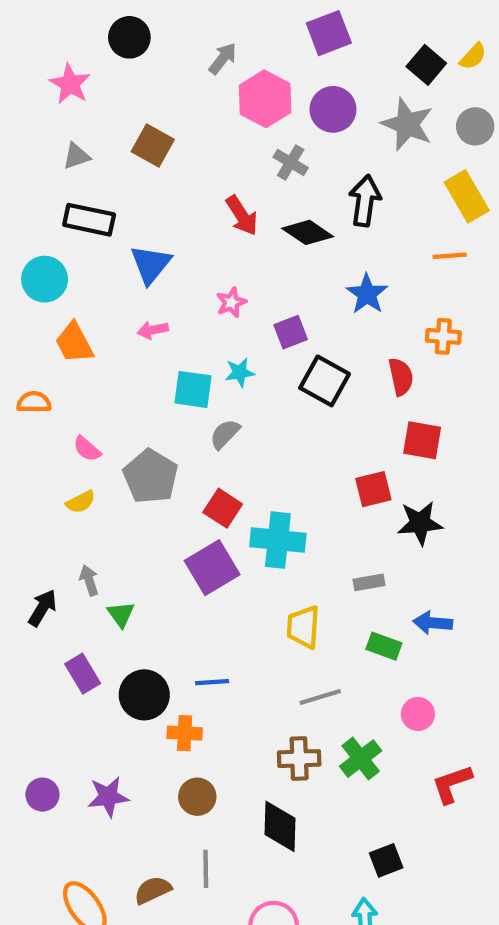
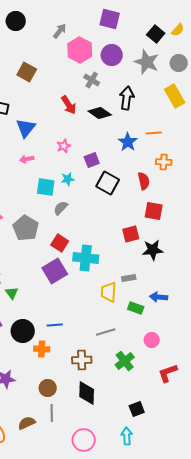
purple square: (329, 33) -> (110, 19), turned 35
orange line: (450, 256) -> (154, 133), moved
yellow trapezoid: (303, 627) -> (109, 292), moved
brown cross: (299, 759) -> (82, 360), moved
brown circle: (197, 797) -> (48, 388), moved

